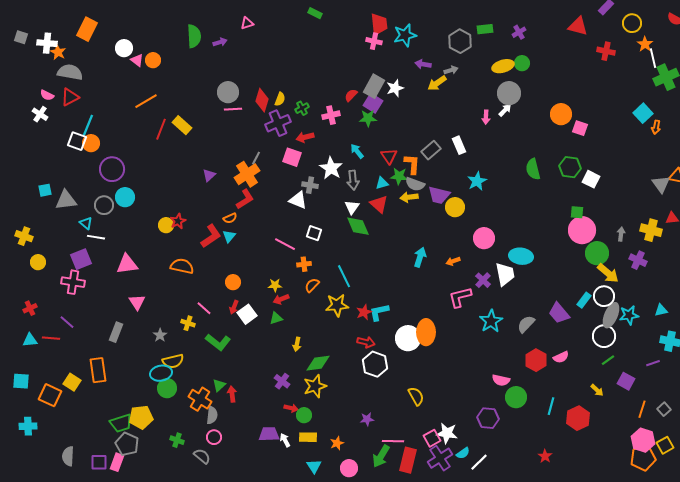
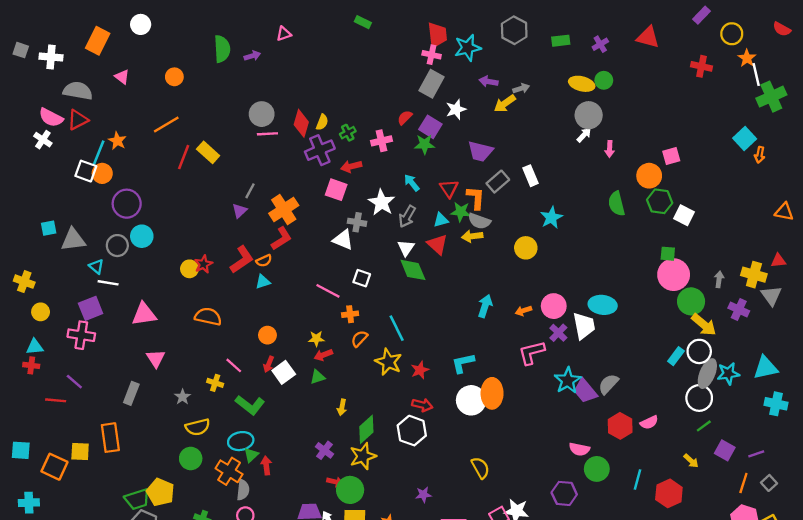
red triangle: (578, 26) -> (648, 37), moved
gray hexagon: (460, 41) -> (514, 30), moved
white circle: (124, 48) -> (141, 24), moved
orange star: (58, 52) -> (117, 141), moved
pink triangle: (137, 60) -> (122, 77), moved
yellow ellipse: (503, 66) -> (582, 84), turned 30
gray rectangle: (374, 86) -> (432, 84), moved
pink semicircle: (47, 95) -> (51, 118), size x1.5
orange circle: (561, 114) -> (649, 176), moved
pink arrow: (486, 117) -> (610, 149), moved
pink square: (580, 128) -> (671, 156), turned -35
gray line: (256, 158) -> (250, 191), moved
gray arrow: (353, 180) -> (407, 216), turned 36
gray triangle: (661, 184) -> (771, 296), moved
purple trapezoid: (439, 195) -> (480, 151), moved
red L-shape: (211, 236) -> (242, 259), moved
cyan triangle: (229, 236) -> (263, 282), turned 32
pink circle: (484, 238) -> (554, 306), moved
yellow star: (337, 305) -> (388, 362), turned 30
red cross: (30, 308) -> (31, 365), turned 32
cyan triangle: (661, 310) -> (766, 368), size x1.6
cyan L-shape: (379, 312) -> (463, 363), moved
purple trapezoid: (559, 313) -> (585, 391), moved
cyan triangle: (30, 340) -> (35, 347), moved
green diamond: (318, 363) -> (366, 429), turned -35
purple line: (653, 363) -> (756, 454), moved
white hexagon: (375, 364) -> (412, 431), moved
cyan ellipse: (161, 373) -> (241, 441), moved
yellow square: (72, 382) -> (80, 452), turned -30
green circle: (304, 415) -> (350, 490), size x1.5
yellow pentagon: (141, 417) -> (160, 492), turned 30

